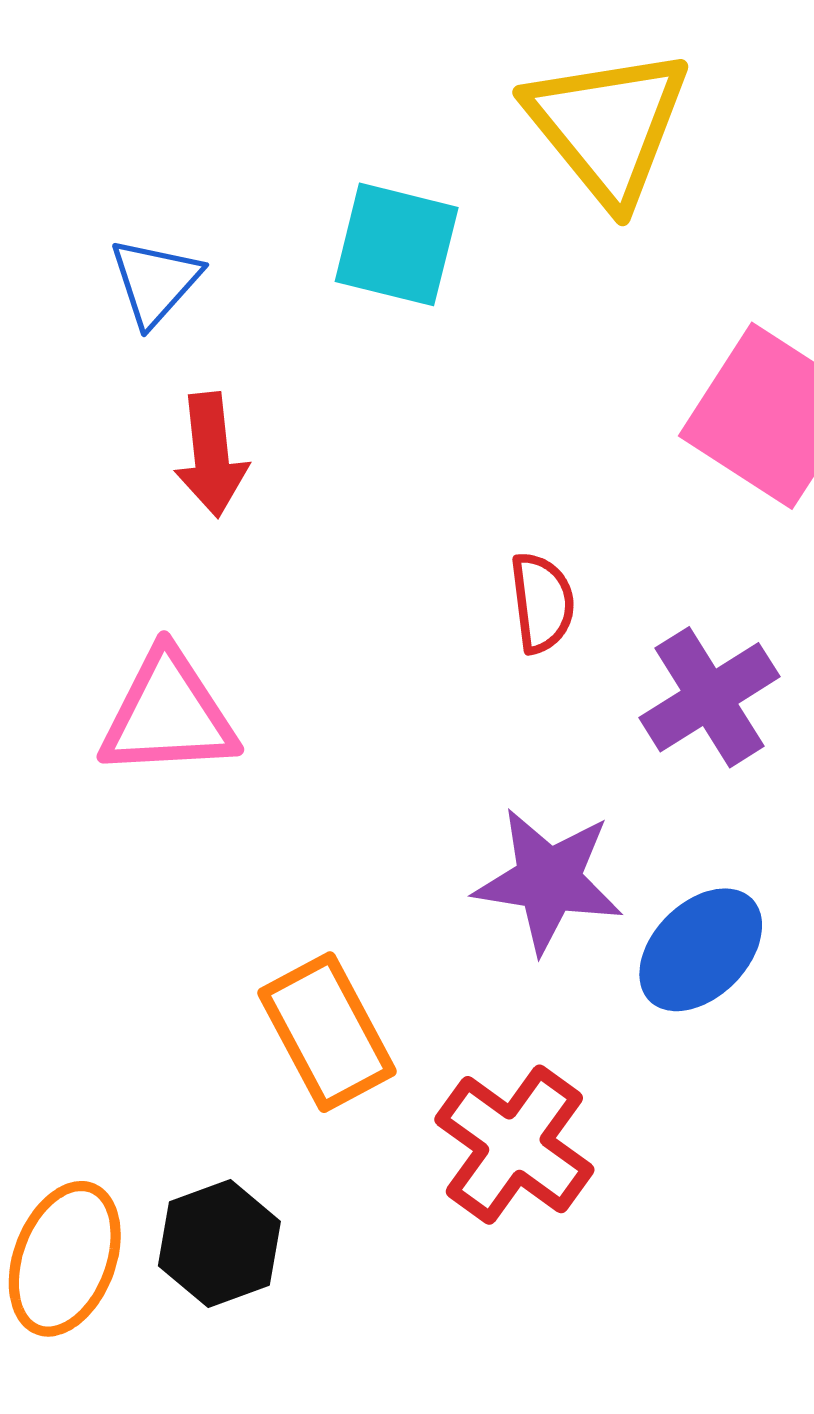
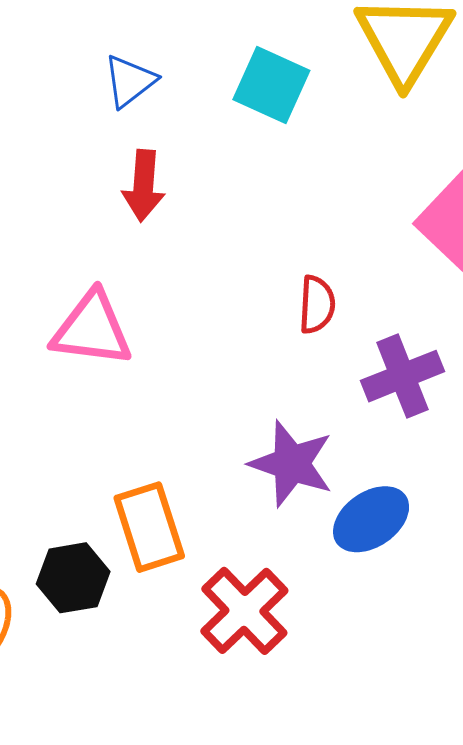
black hexagon: (219, 1244) -> (73, 578), moved

